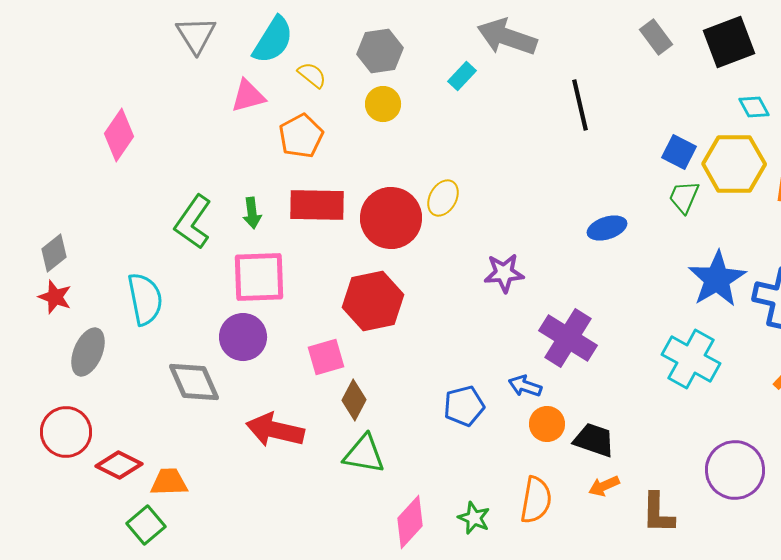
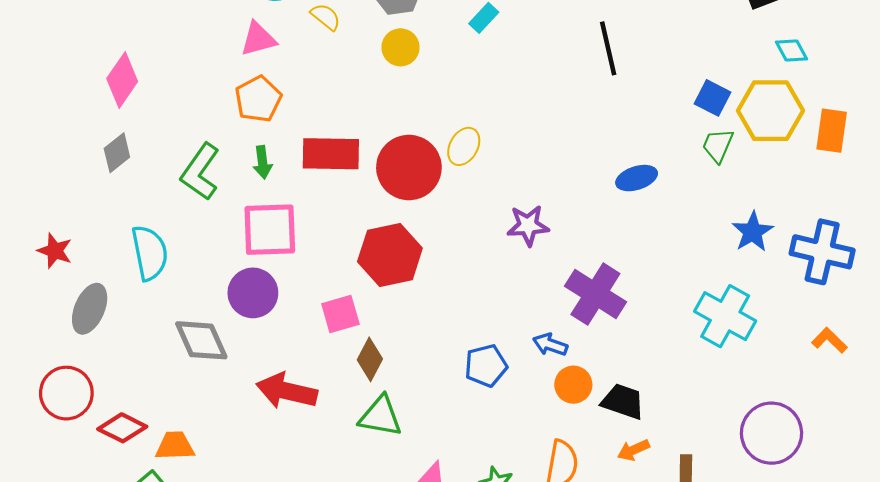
orange pentagon: (301, 136) -> (258, 99), moved
gray diamond: (54, 253) -> (117, 153), moved
blue star: (717, 279) -> (753, 232), size x0.7

